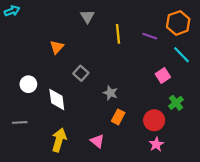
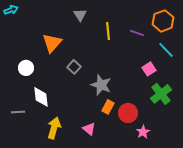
orange triangle: (57, 47) -> (52, 43), size x1.5
white circle: (28, 84) -> (26, 68), moved
gray star: (110, 93) -> (101, 85), size x1.5
white diamond: (57, 100) -> (41, 97), moved
green cross: (176, 103) -> (161, 94), size x1.5
red circle: (154, 120) -> (128, 113), moved

